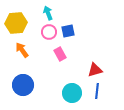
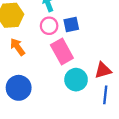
pink rectangle: (60, 54) -> (62, 52), size x1.5
cyan circle: (72, 93) -> (76, 80), moved

